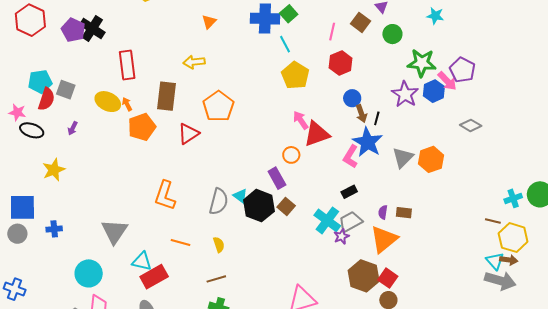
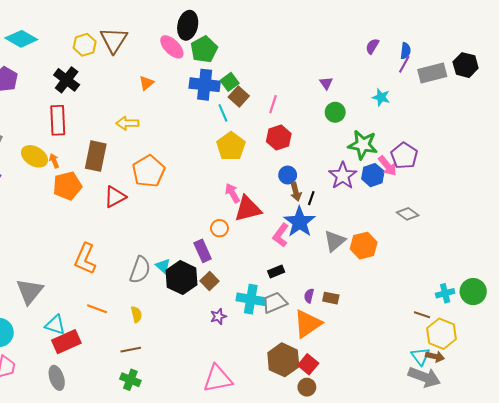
brown square: (361, 22) -> (239, 97), moved
black cross: (92, 29) -> (67, 80), moved
cyan cross: (327, 220) -> (251, 299), turned -32
purple star: (342, 236) -> (218, 316), moved

